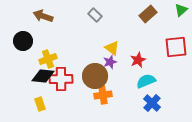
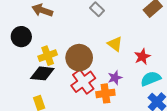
purple star: (110, 62) -> (115, 78), moved
brown circle: (95, 76) -> (79, 58), moved
red cross: (61, 79) -> (83, 82), moved, turned -35

